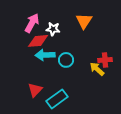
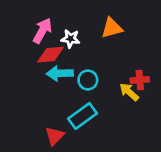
orange triangle: (84, 21) -> (112, 28), turned 42
red triangle: (35, 90) -> (55, 136), moved
cyan rectangle: (57, 99) -> (82, 116), moved

